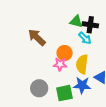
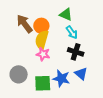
black cross: (90, 25) -> (76, 52), moved
orange circle: (65, 53) -> (41, 26), moved
yellow semicircle: (82, 64) -> (42, 40), moved

